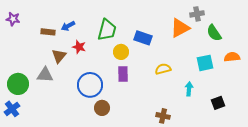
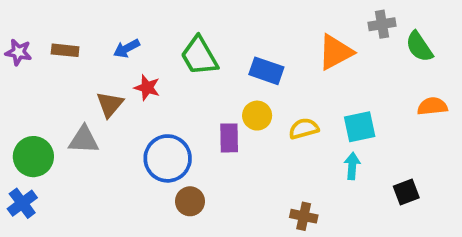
gray cross: (197, 14) -> (382, 24), moved
purple star: (13, 19) -> (18, 52), moved
green trapezoid: (107, 30) -> (199, 56), turned 135
brown rectangle: (48, 32) -> (65, 50), moved
green semicircle: (214, 33) -> (419, 47), moved
yellow circle: (121, 52) -> (257, 116), moved
cyan square: (205, 63) -> (360, 127), moved

